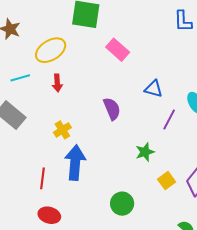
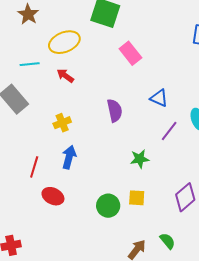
red arrow: (57, 83) -> (65, 76), turned 120
blue arrow: (75, 163) -> (69, 157), size x0.7
yellow square: (167, 181) -> (137, 198), moved, turned 30
red ellipse: (49, 215) -> (53, 196), moved

